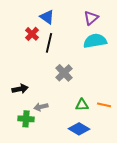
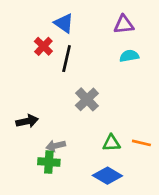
purple triangle: (91, 18) -> (124, 25), turned 35
cyan semicircle: (95, 41) -> (129, 56), size x0.6
green cross: (26, 119) -> (49, 162), moved

